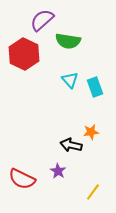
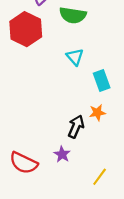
cyan rectangle: (95, 87) -> (102, 80), moved
black arrow: (71, 145) -> (76, 126), turned 100

